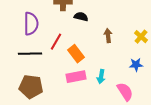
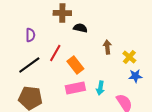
purple semicircle: (31, 24) -> (30, 35), size x0.6
yellow cross: (141, 37) -> (129, 57), moved
black line: (30, 54) -> (29, 65), turned -35

